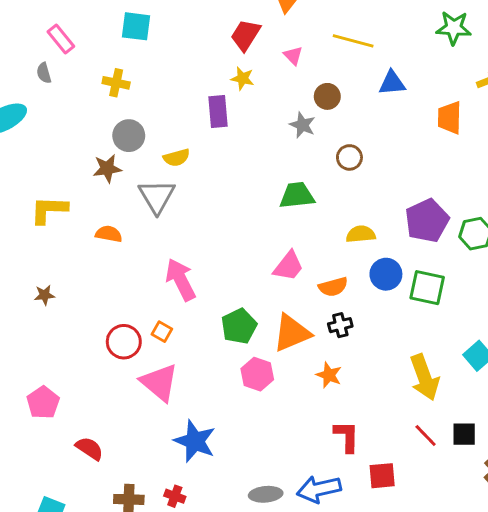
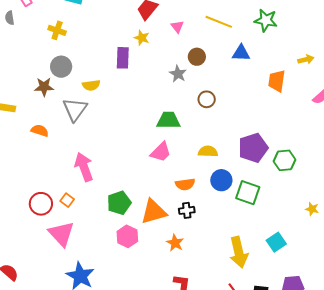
green star: (454, 28) -> (266, 20), moved
pink trapezoid: (288, 266) -> (161, 152), moved

